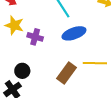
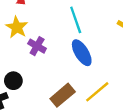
blue ellipse: (74, 33) -> (82, 53), turned 65
yellow line: (95, 63) -> (97, 92), turned -55

